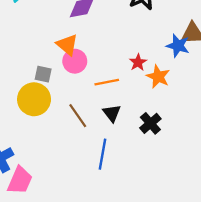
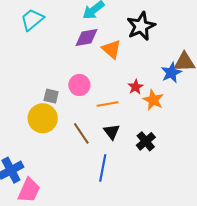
orange triangle: (67, 45) -> (111, 49), moved
blue star: (178, 46) -> (171, 73), turned 30

